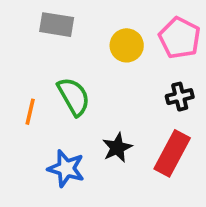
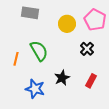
black cross: (180, 97) -> (87, 49), moved, turned -32
red rectangle: (172, 153) -> (91, 81), size x0.6

